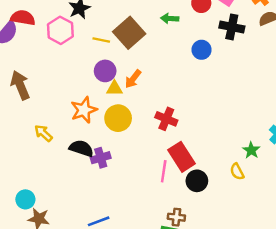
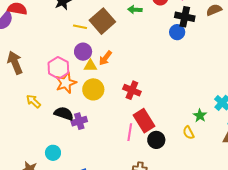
pink hexagon: (60, 30) -> (58, 68), moved
blue circle: (202, 50) -> (177, 32), moved
cyan circle: (25, 199) -> (53, 153), moved

